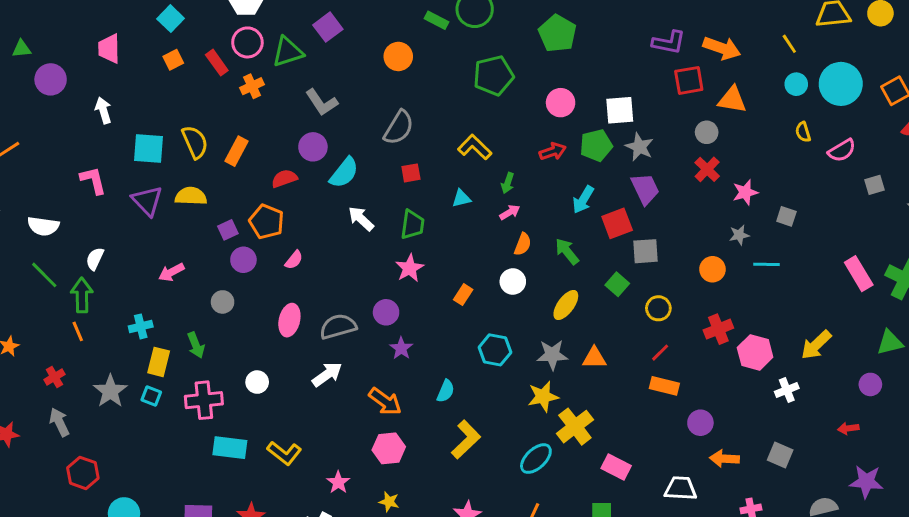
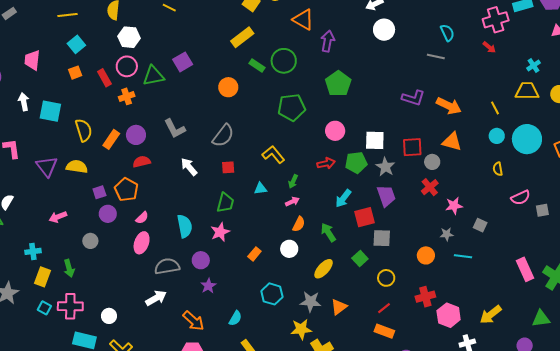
red square: (689, 80) -> (412, 147), moved
gray L-shape: (322, 102) -> (175, 129), moved
purple circle: (313, 147) -> (136, 135), moved
cyan square: (149, 149) -> (50, 111), moved
pink semicircle: (842, 150) -> (521, 198), moved
cyan semicircle: (344, 173) -> (185, 226), moved, turned -55
white arrow: (361, 219) -> (189, 167), moved
pink ellipse: (289, 320) -> (142, 243), moved
orange triangle: (594, 358) -> (339, 307), turned -42
white circle: (257, 382) -> (109, 316), moved
cyan square: (151, 396) -> (44, 308), moved

